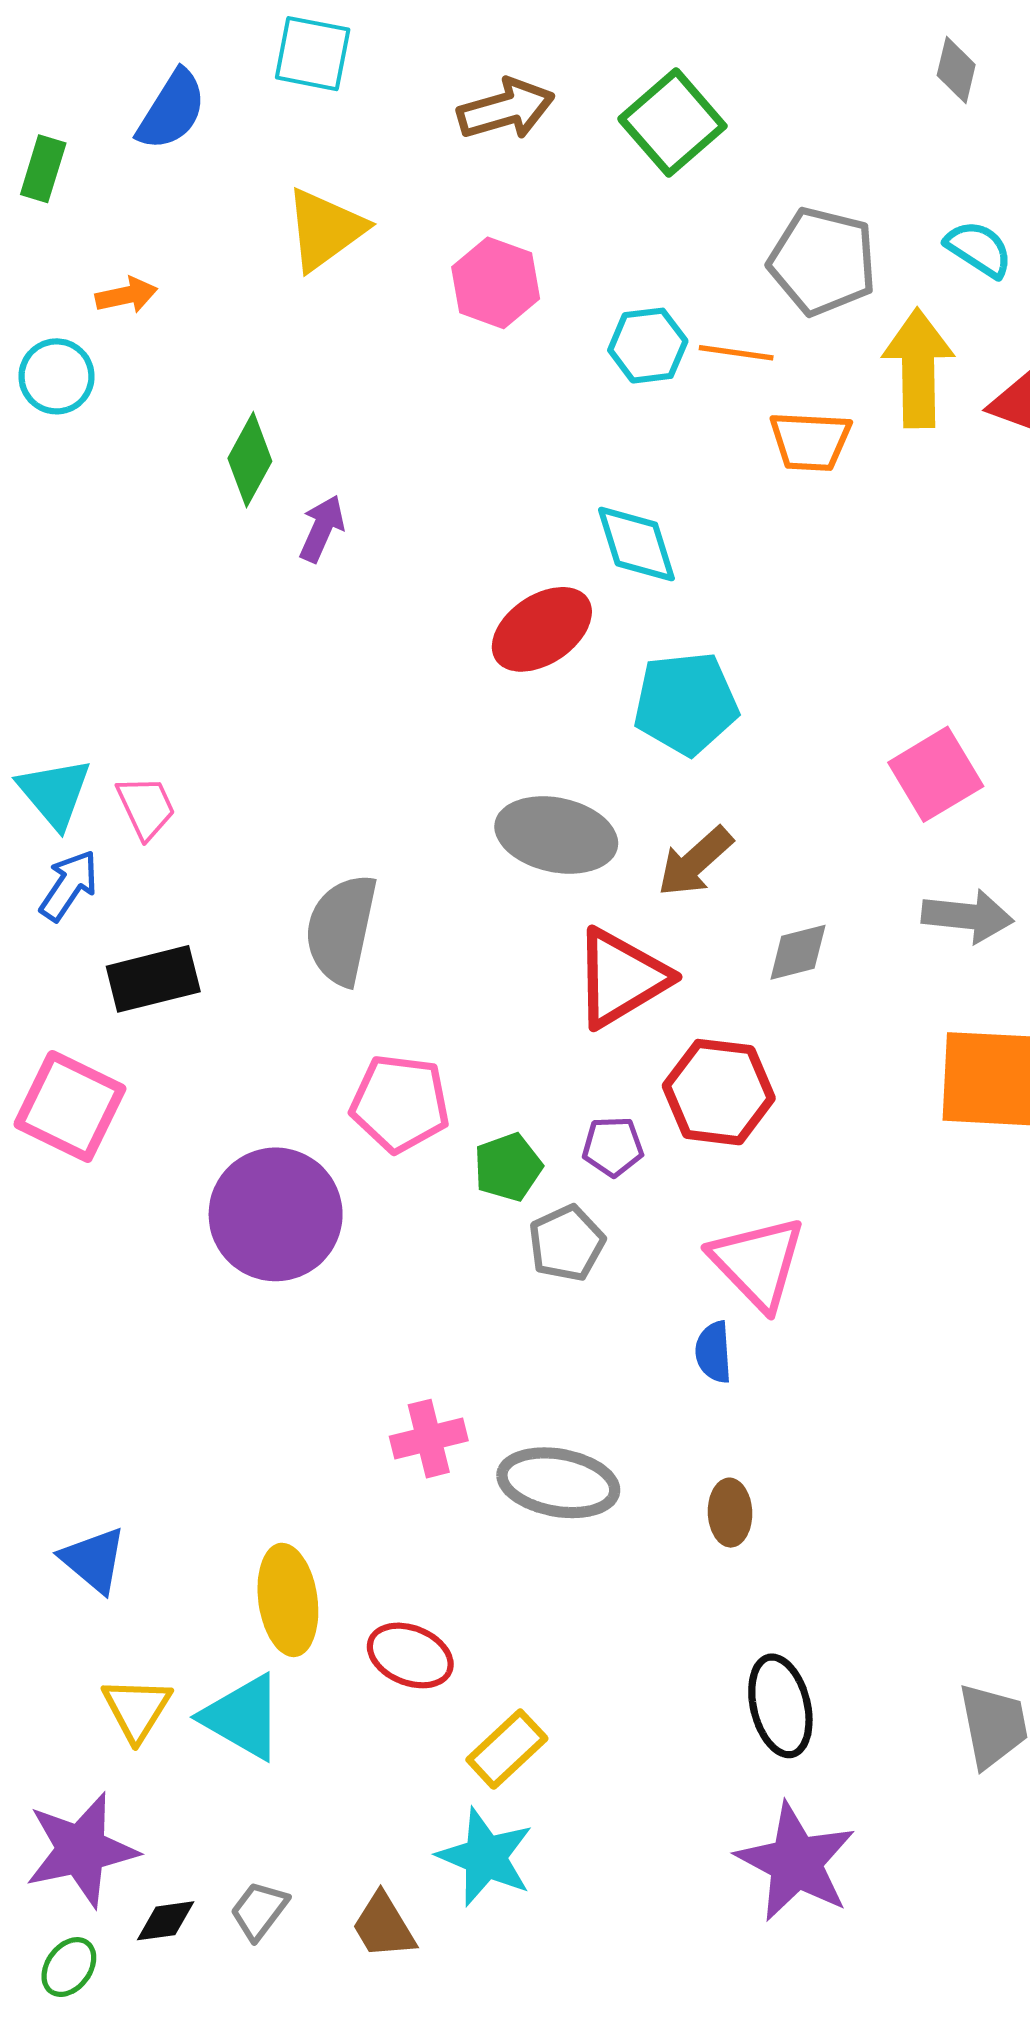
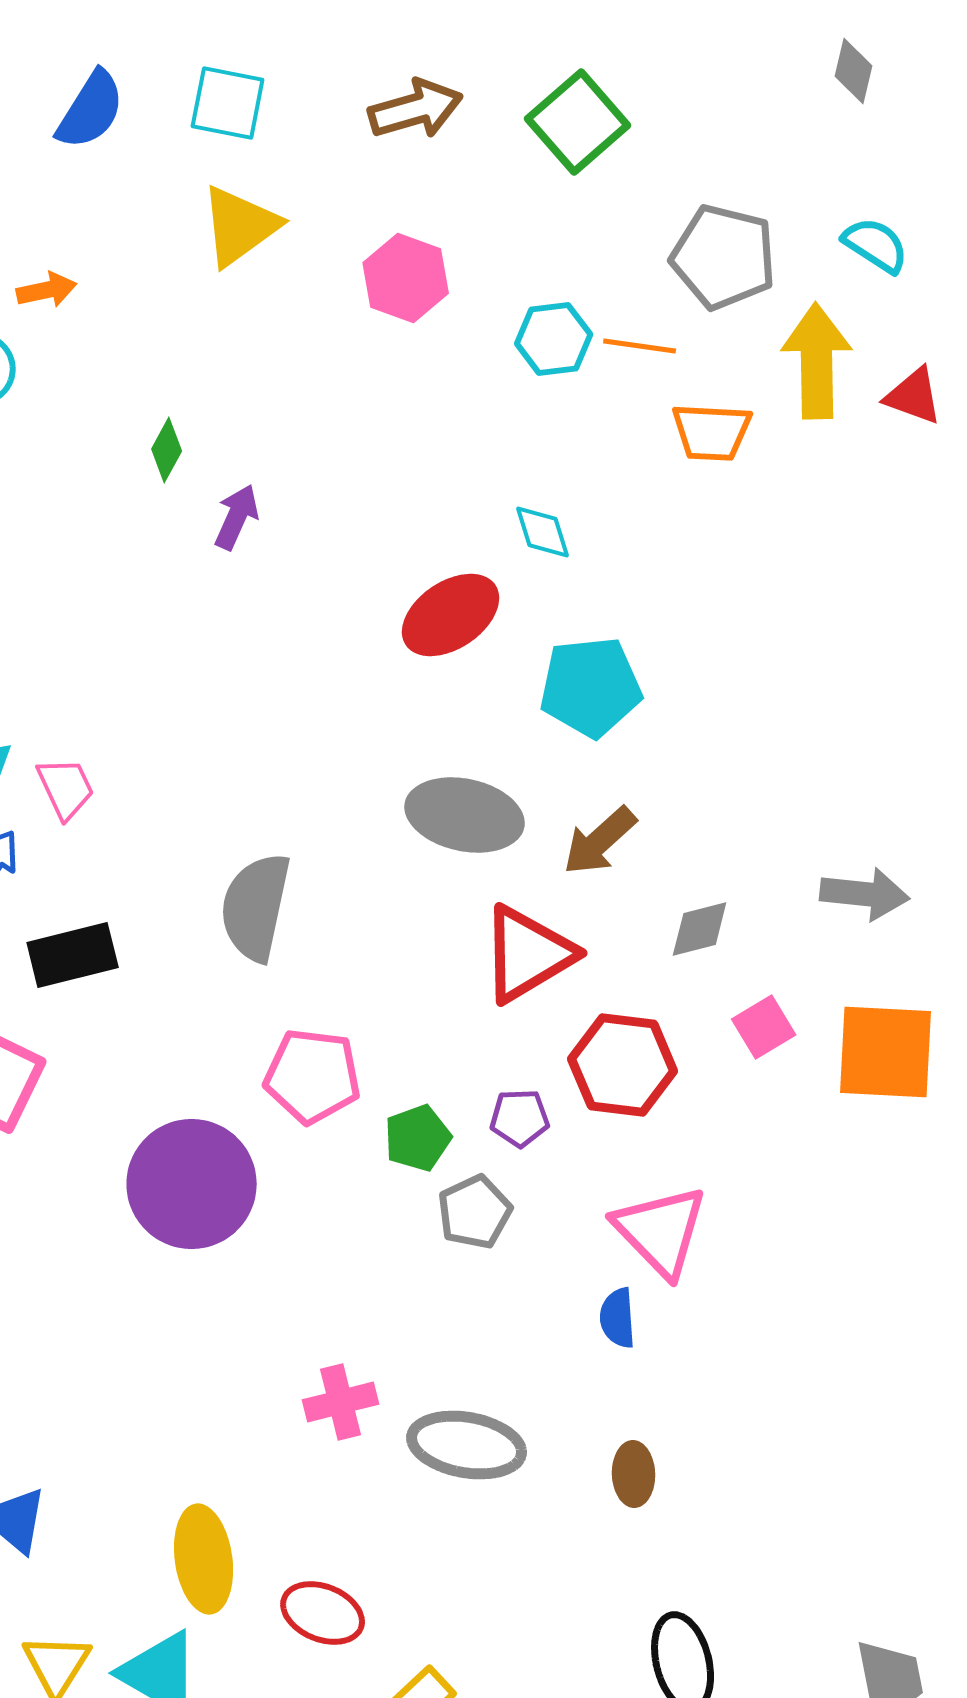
cyan square: (313, 54) -> (228, 103), moved
green diamond: (250, 460) -> (167, 450), size x0.7
cyan diamond: (636, 544) -> (543, 532), size x0.7
pink square: (936, 774) -> (764, 1027), moved, size x0.7

